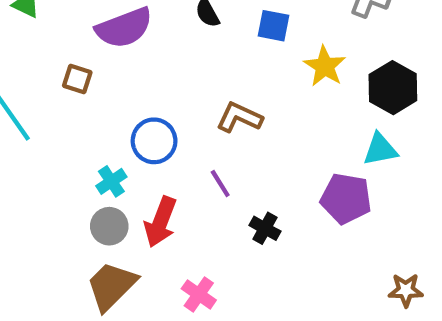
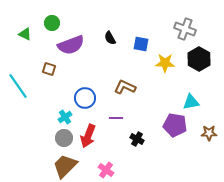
yellow star: (325, 66) -> (165, 63), turned -30
black hexagon: (393, 88) -> (199, 59), moved
purple line: (220, 184) -> (116, 118), turned -56
brown star: (406, 290) -> (209, 133), moved

